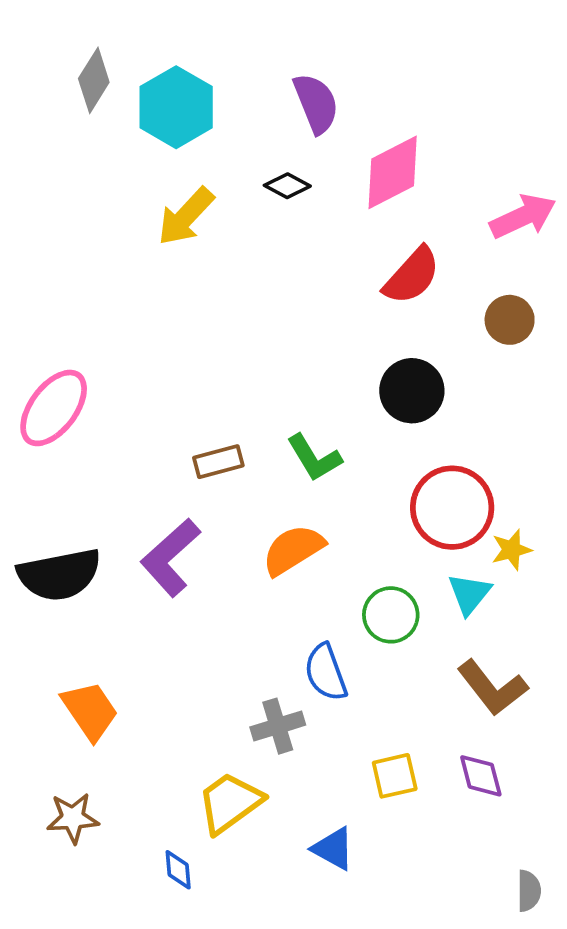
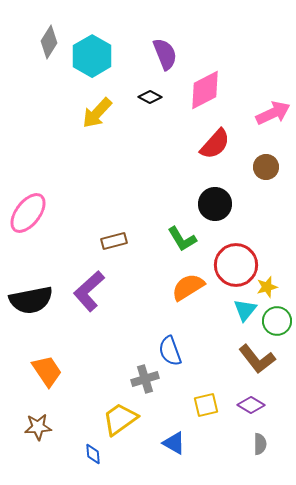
green L-shape: (314, 458) -> (182, 239), moved
orange semicircle: (293, 550) -> (188, 287), moved
green circle: (391, 615) -> (277, 321), moved
purple diamond: (481, 776) -> (251, 405), turned -44
gray semicircle: (529, 891) -> (260, 444), moved

